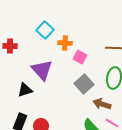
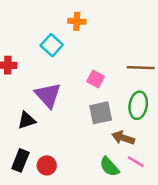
orange cross: (65, 43) -> (77, 21), moved
gray square: (84, 84) -> (101, 113), turned 30

